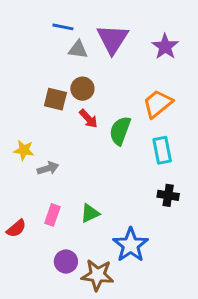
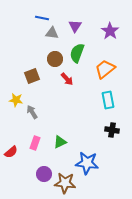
purple triangle: (113, 39) -> (75, 26), size x0.6
brown square: (55, 99) -> (32, 76), moved, turned -35
red arrow: (88, 119) -> (67, 79), moved
green semicircle: (120, 131) -> (77, 53), moved
gray arrow: (48, 168) -> (32, 112), turned -104
blue star: (131, 245) -> (87, 163), turned -30

